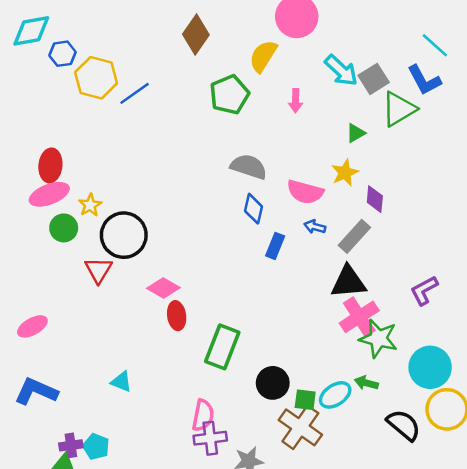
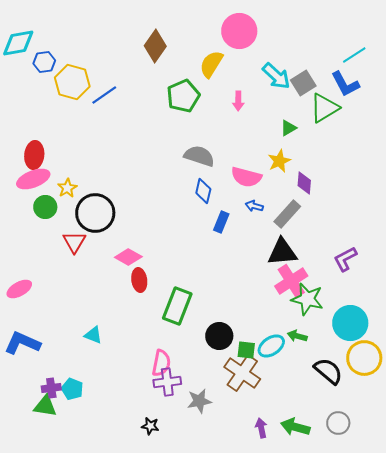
cyan line: (435, 45) -> (354, 55), turned -75

